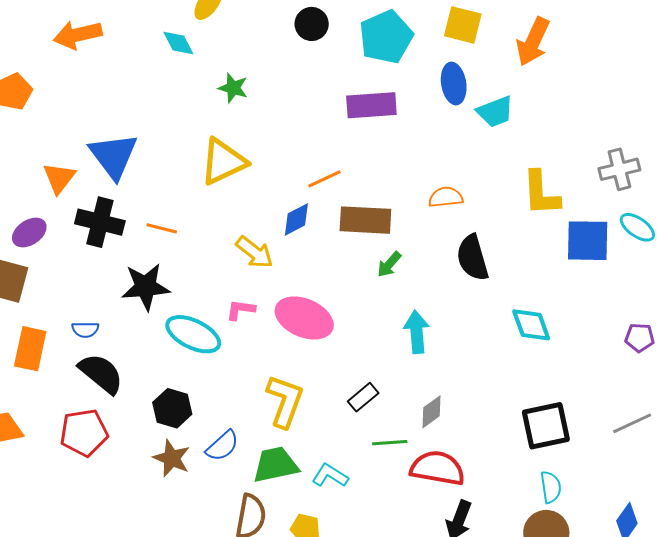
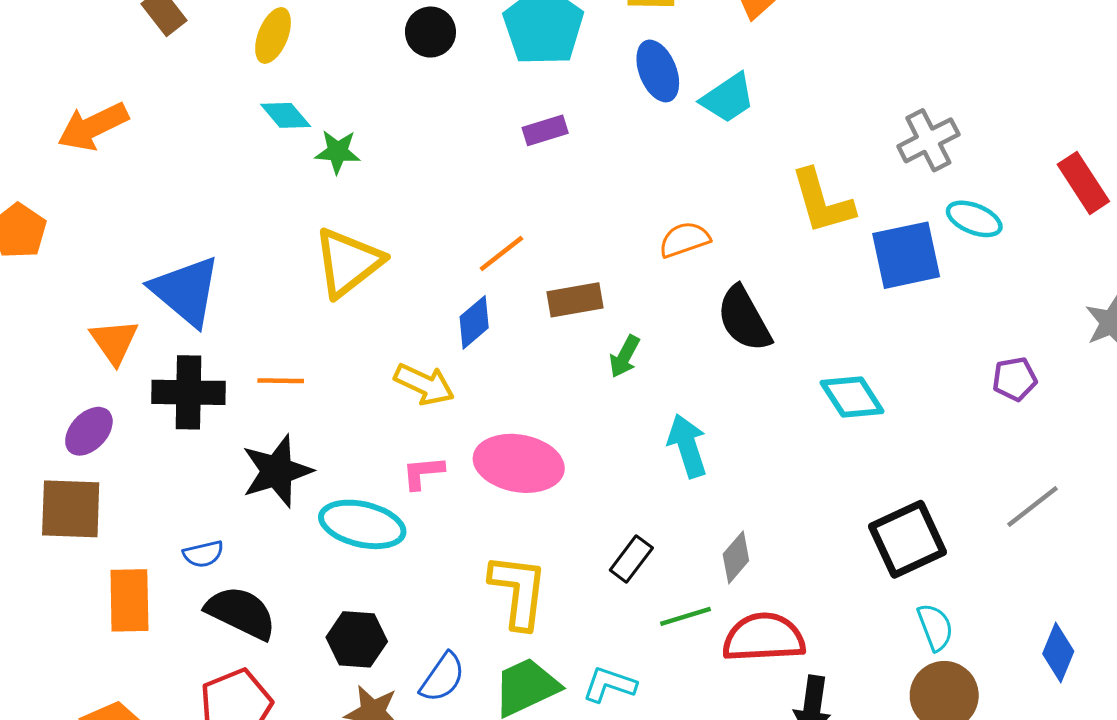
cyan diamond: (178, 43) -> (286, 115), moved
purple rectangle: (371, 105) -> (545, 130), size x0.6
brown rectangle: (365, 220) -> (575, 300), size x0.7

